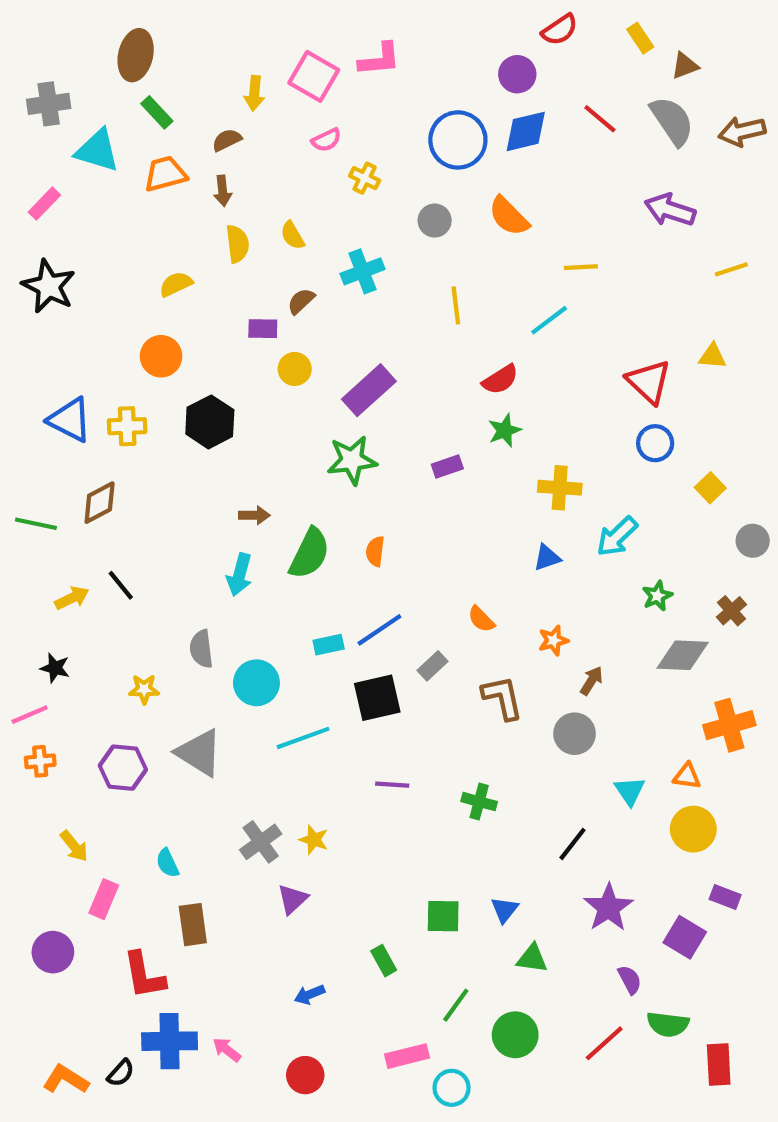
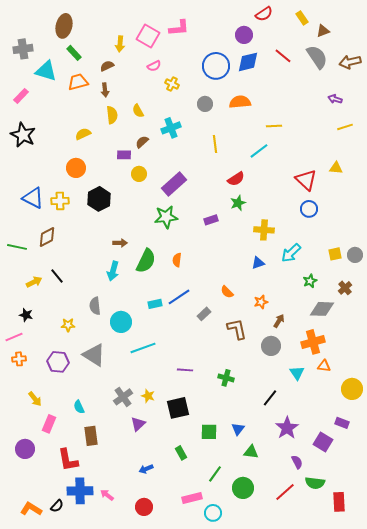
purple arrow: (670, 210) -> (335, 99), moved, size x0.6
orange semicircle: (509, 216) -> (240, 102), turned 130
yellow square: (710, 488) -> (335, 254), moved, turned 32
black square: (377, 698) -> (178, 408), moved
orange cross: (729, 725) -> (313, 342), moved
yellow circle: (693, 829) -> (352, 389), moved

